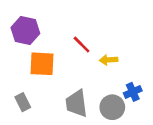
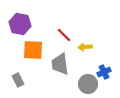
gray trapezoid: (76, 103) -> (60, 64), moved

